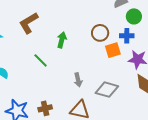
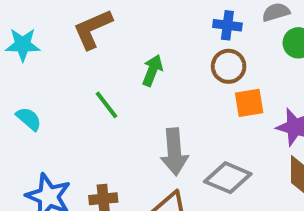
blue cross: (127, 36) -> (227, 25), moved
gray arrow: (78, 80) -> (174, 152), size x1.6

